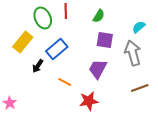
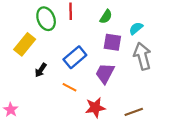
cyan semicircle: (139, 27) -> (136, 28), moved
blue rectangle: (57, 49) -> (75, 57), moved
brown line: (140, 88) -> (134, 112), moved

